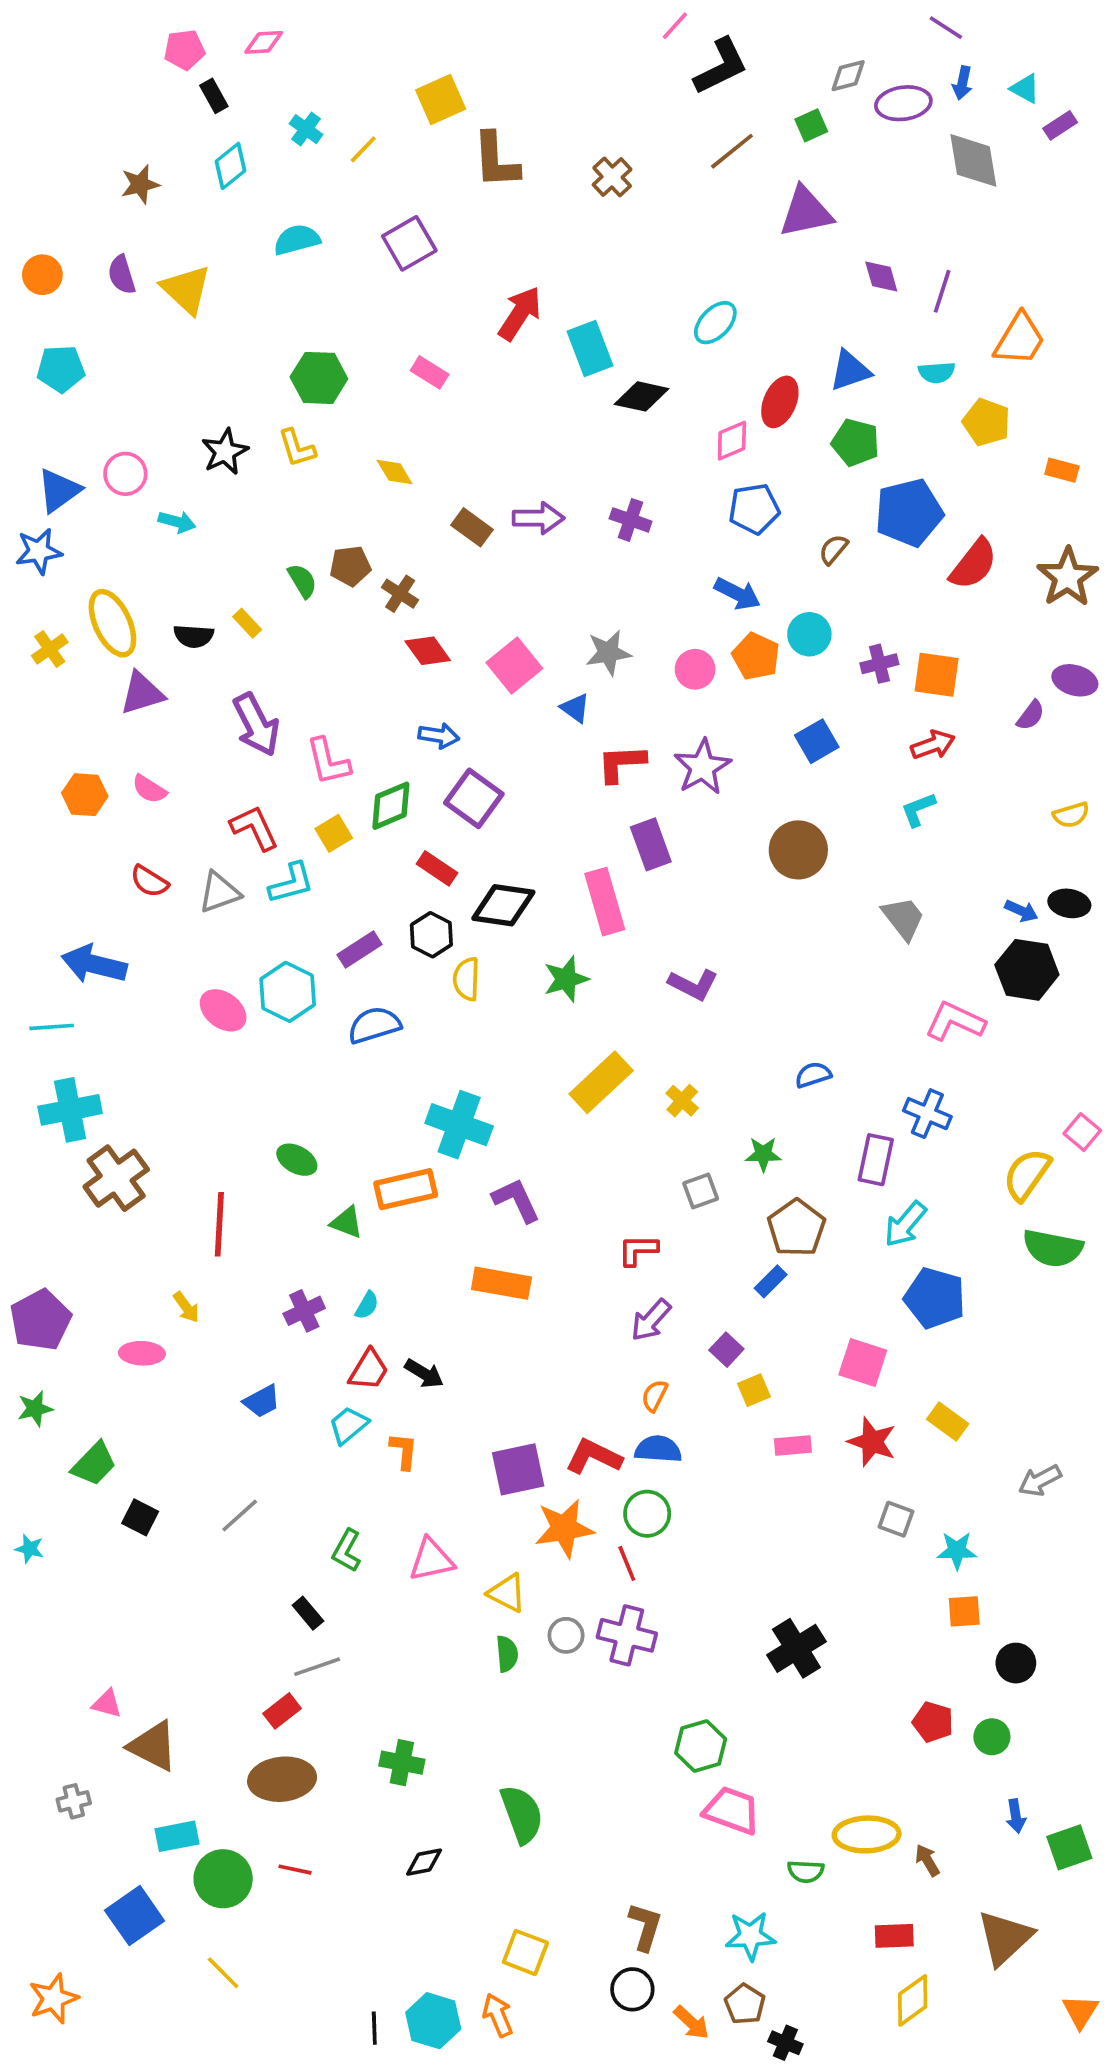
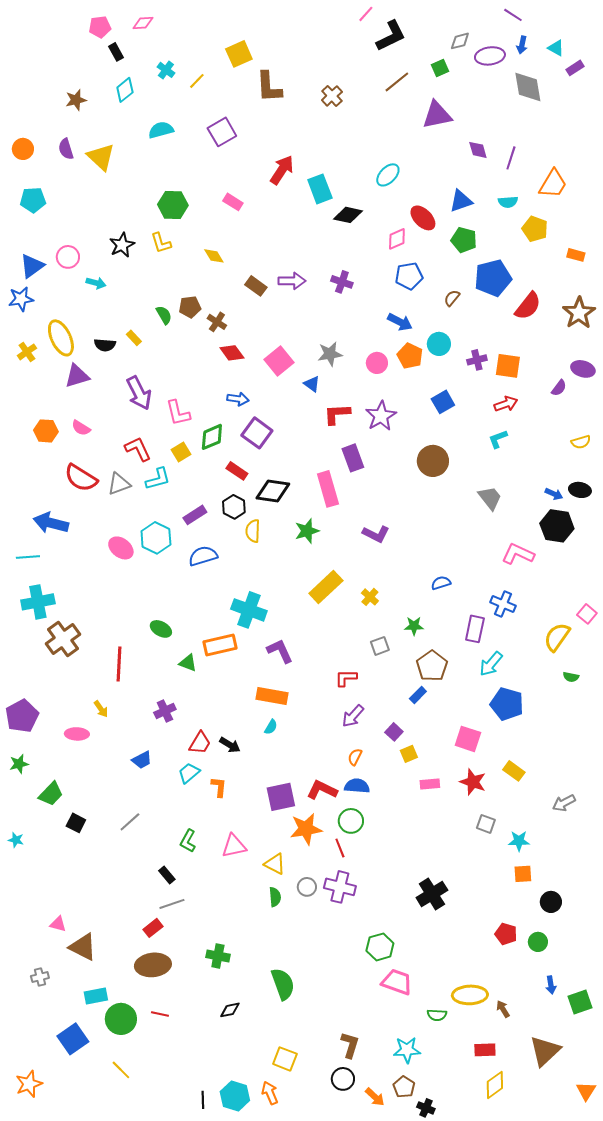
red ellipse: (780, 402) -> (423, 218), turned -68
red semicircle: (149, 881) -> (81, 478), size x1.6
green semicircle: (1053, 1248) -> (571, 677), size x0.5
cyan semicircle: (367, 1305) -> (271, 727), moved

